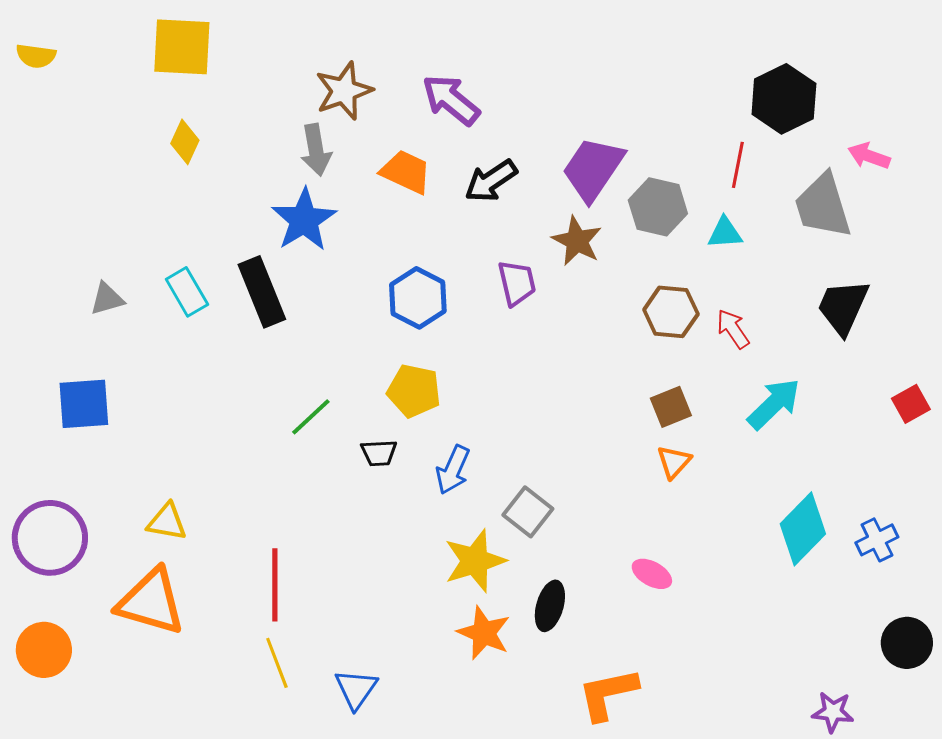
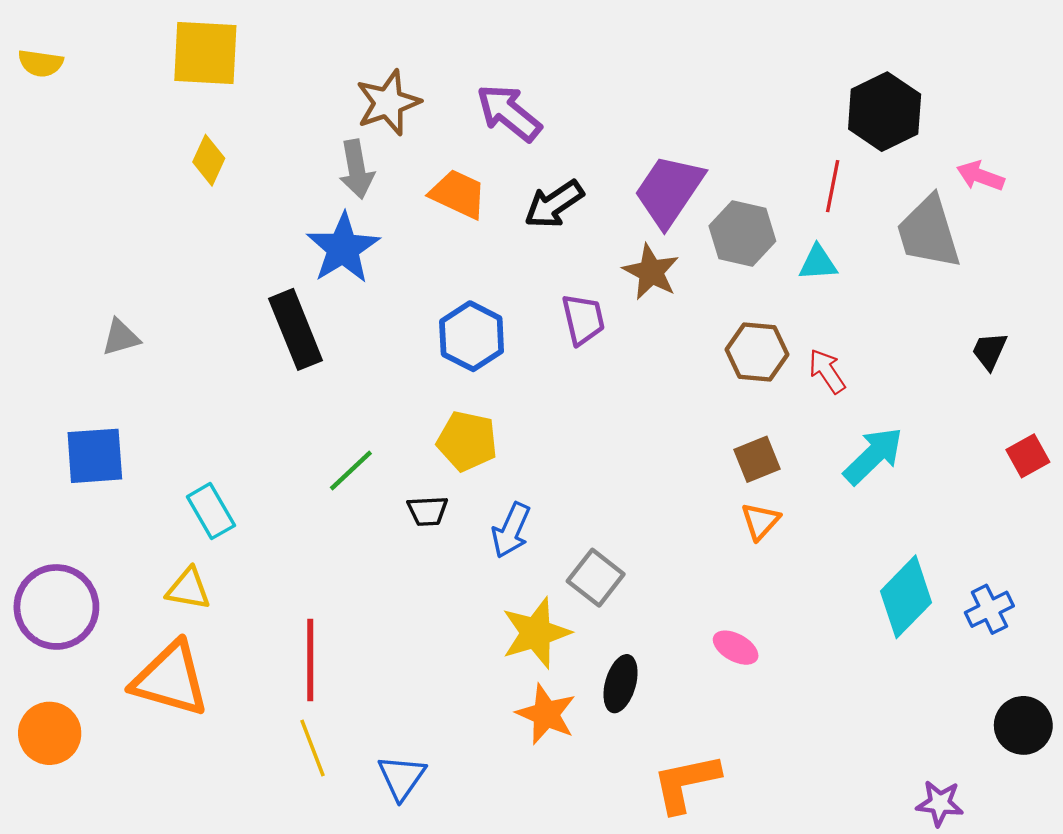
cyan rectangle: (187, 292) -> (211, 511), moved
black trapezoid: (843, 307) -> (989, 351), moved, size x0.6

